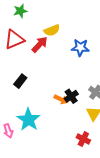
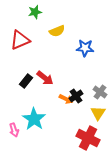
green star: (20, 11) -> (35, 12), moved
red arrow: (40, 44) -> (45, 78), moved, turned 84
red cross: (83, 139) -> (88, 138), size x1.6

